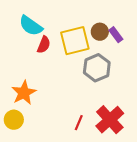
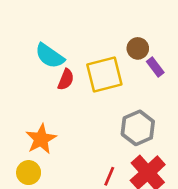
brown circle: (100, 32) -> (138, 48), moved
gray hexagon: (97, 68) -> (138, 128), moved

